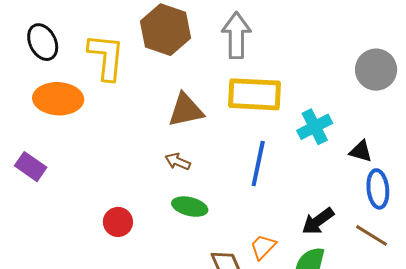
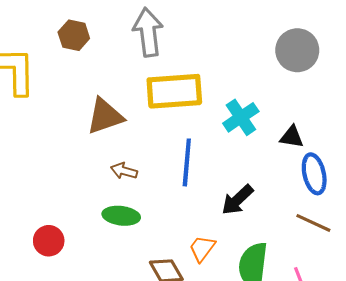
brown hexagon: (166, 30) -> (74, 35), size x0.6
brown arrow: (178, 162) -> (124, 171), moved
black arrow: (318, 221) -> (237, 200), moved

